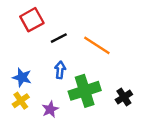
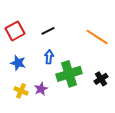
red square: (32, 20) -> (15, 31), moved
orange line: (97, 45) -> (97, 37), moved
yellow cross: (21, 101) -> (21, 91), moved, turned -32

